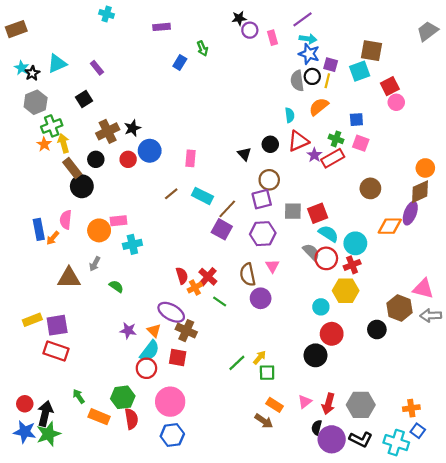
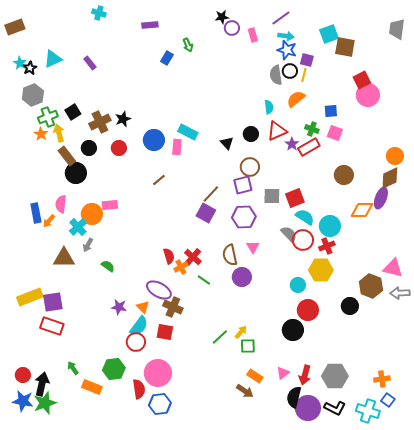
gray trapezoid: (427, 31) -> (397, 29), turned -45
cyan square: (360, 71) -> (329, 34), moved
black square: (84, 99) -> (73, 112), moved
pink circle: (396, 102) -> (368, 95), size x1.5
blue circle: (150, 151) -> (154, 140), moved
cyan rectangle: (202, 196) -> (188, 132), moved
cyan cross: (132, 244) -> (78, 227), moved, turned -30
yellow rectangle: (32, 320) -> (30, 297), size x1.4
red semicircle: (131, 419) -> (139, 389), moved
black semicircle: (317, 427) -> (294, 397), size x1.5

